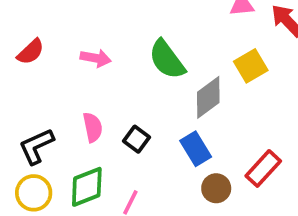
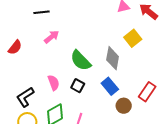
pink arrow: (96, 58) -> (52, 37), moved, turned -42
green semicircle: (167, 60) -> (81, 61), moved
gray diamond: (208, 97) -> (113, 58), turned -35

